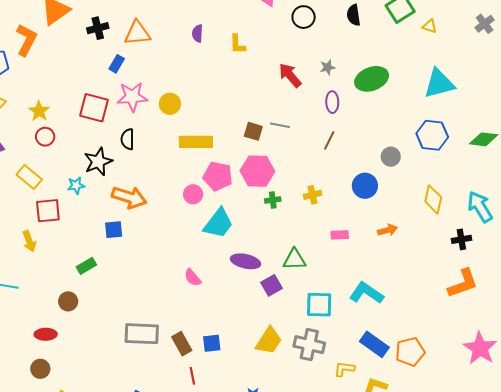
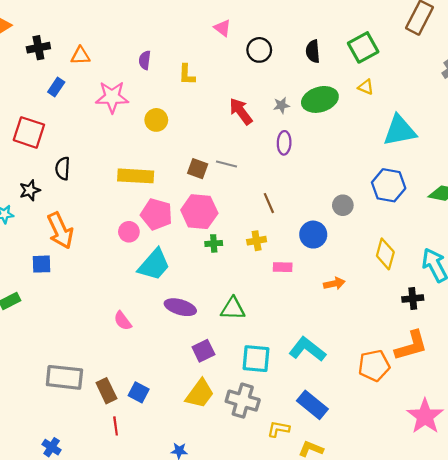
yellow triangle: (430, 26) -> (366, 87), moved
orange triangle: (137, 33) -> (80, 56), size x0.7
green ellipse: (372, 79) -> (320, 99), moved
pink star: (132, 97) -> (112, 97), moved
yellow circle: (170, 104) -> (156, 120), moved
brown line: (329, 140) -> (269, 203), moved, turned -54
black star: (98, 162) -> (30, 190), size x0.7
orange arrow: (129, 197) -> (60, 231), turned 44
pink rectangle: (340, 235) -> (283, 267), moved
purple square: (271, 285) -> (203, 351), moved
blue square: (212, 343) -> (139, 392), turned 30
orange pentagon: (410, 352) -> (374, 366), moved

